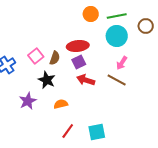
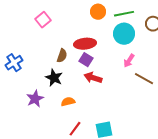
pink square: (36, 56) -> (43, 20), moved
purple square: (79, 62) -> (86, 60), turned -32
brown line: (117, 80) -> (144, 79), moved

